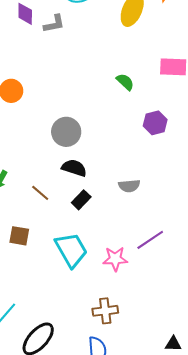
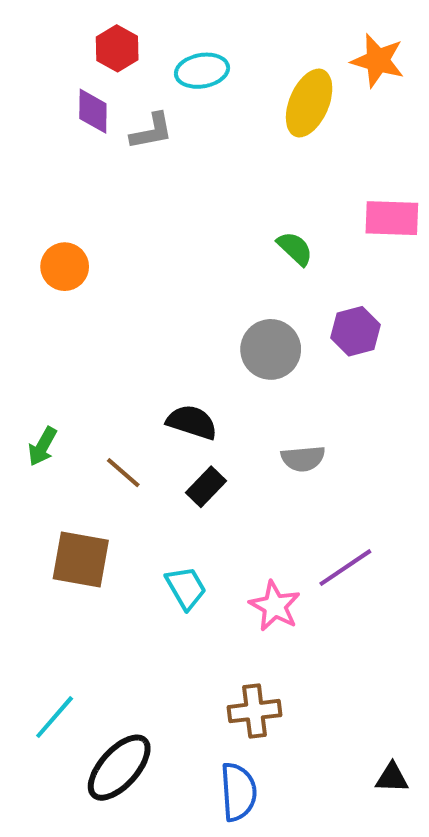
gray circle: (66, 132) -> (271, 349), moved
brown square: (19, 236) -> (81, 560), size x1.4
cyan trapezoid: (71, 250) -> (186, 588), size x0.6
pink star: (115, 259) -> (275, 606), turned 30

